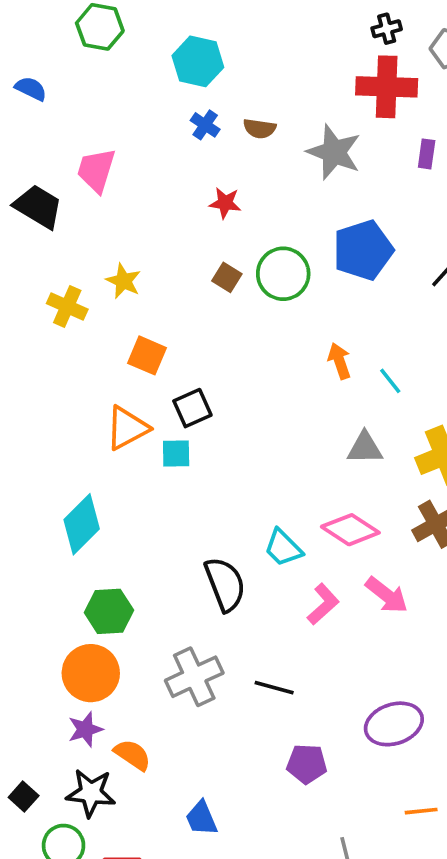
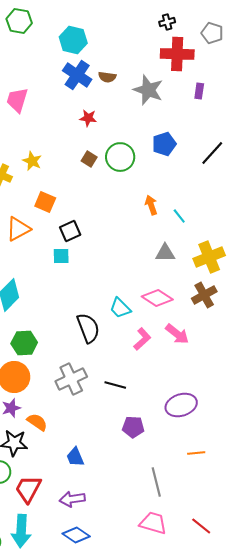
black cross: (387, 29) -> (167, 22), moved
blue cross: (205, 125) -> (77, 75), size x1.8
blue pentagon: (363, 250) -> (164, 144), size x0.7
orange triangle: (127, 428) -> (18, 229), moved

